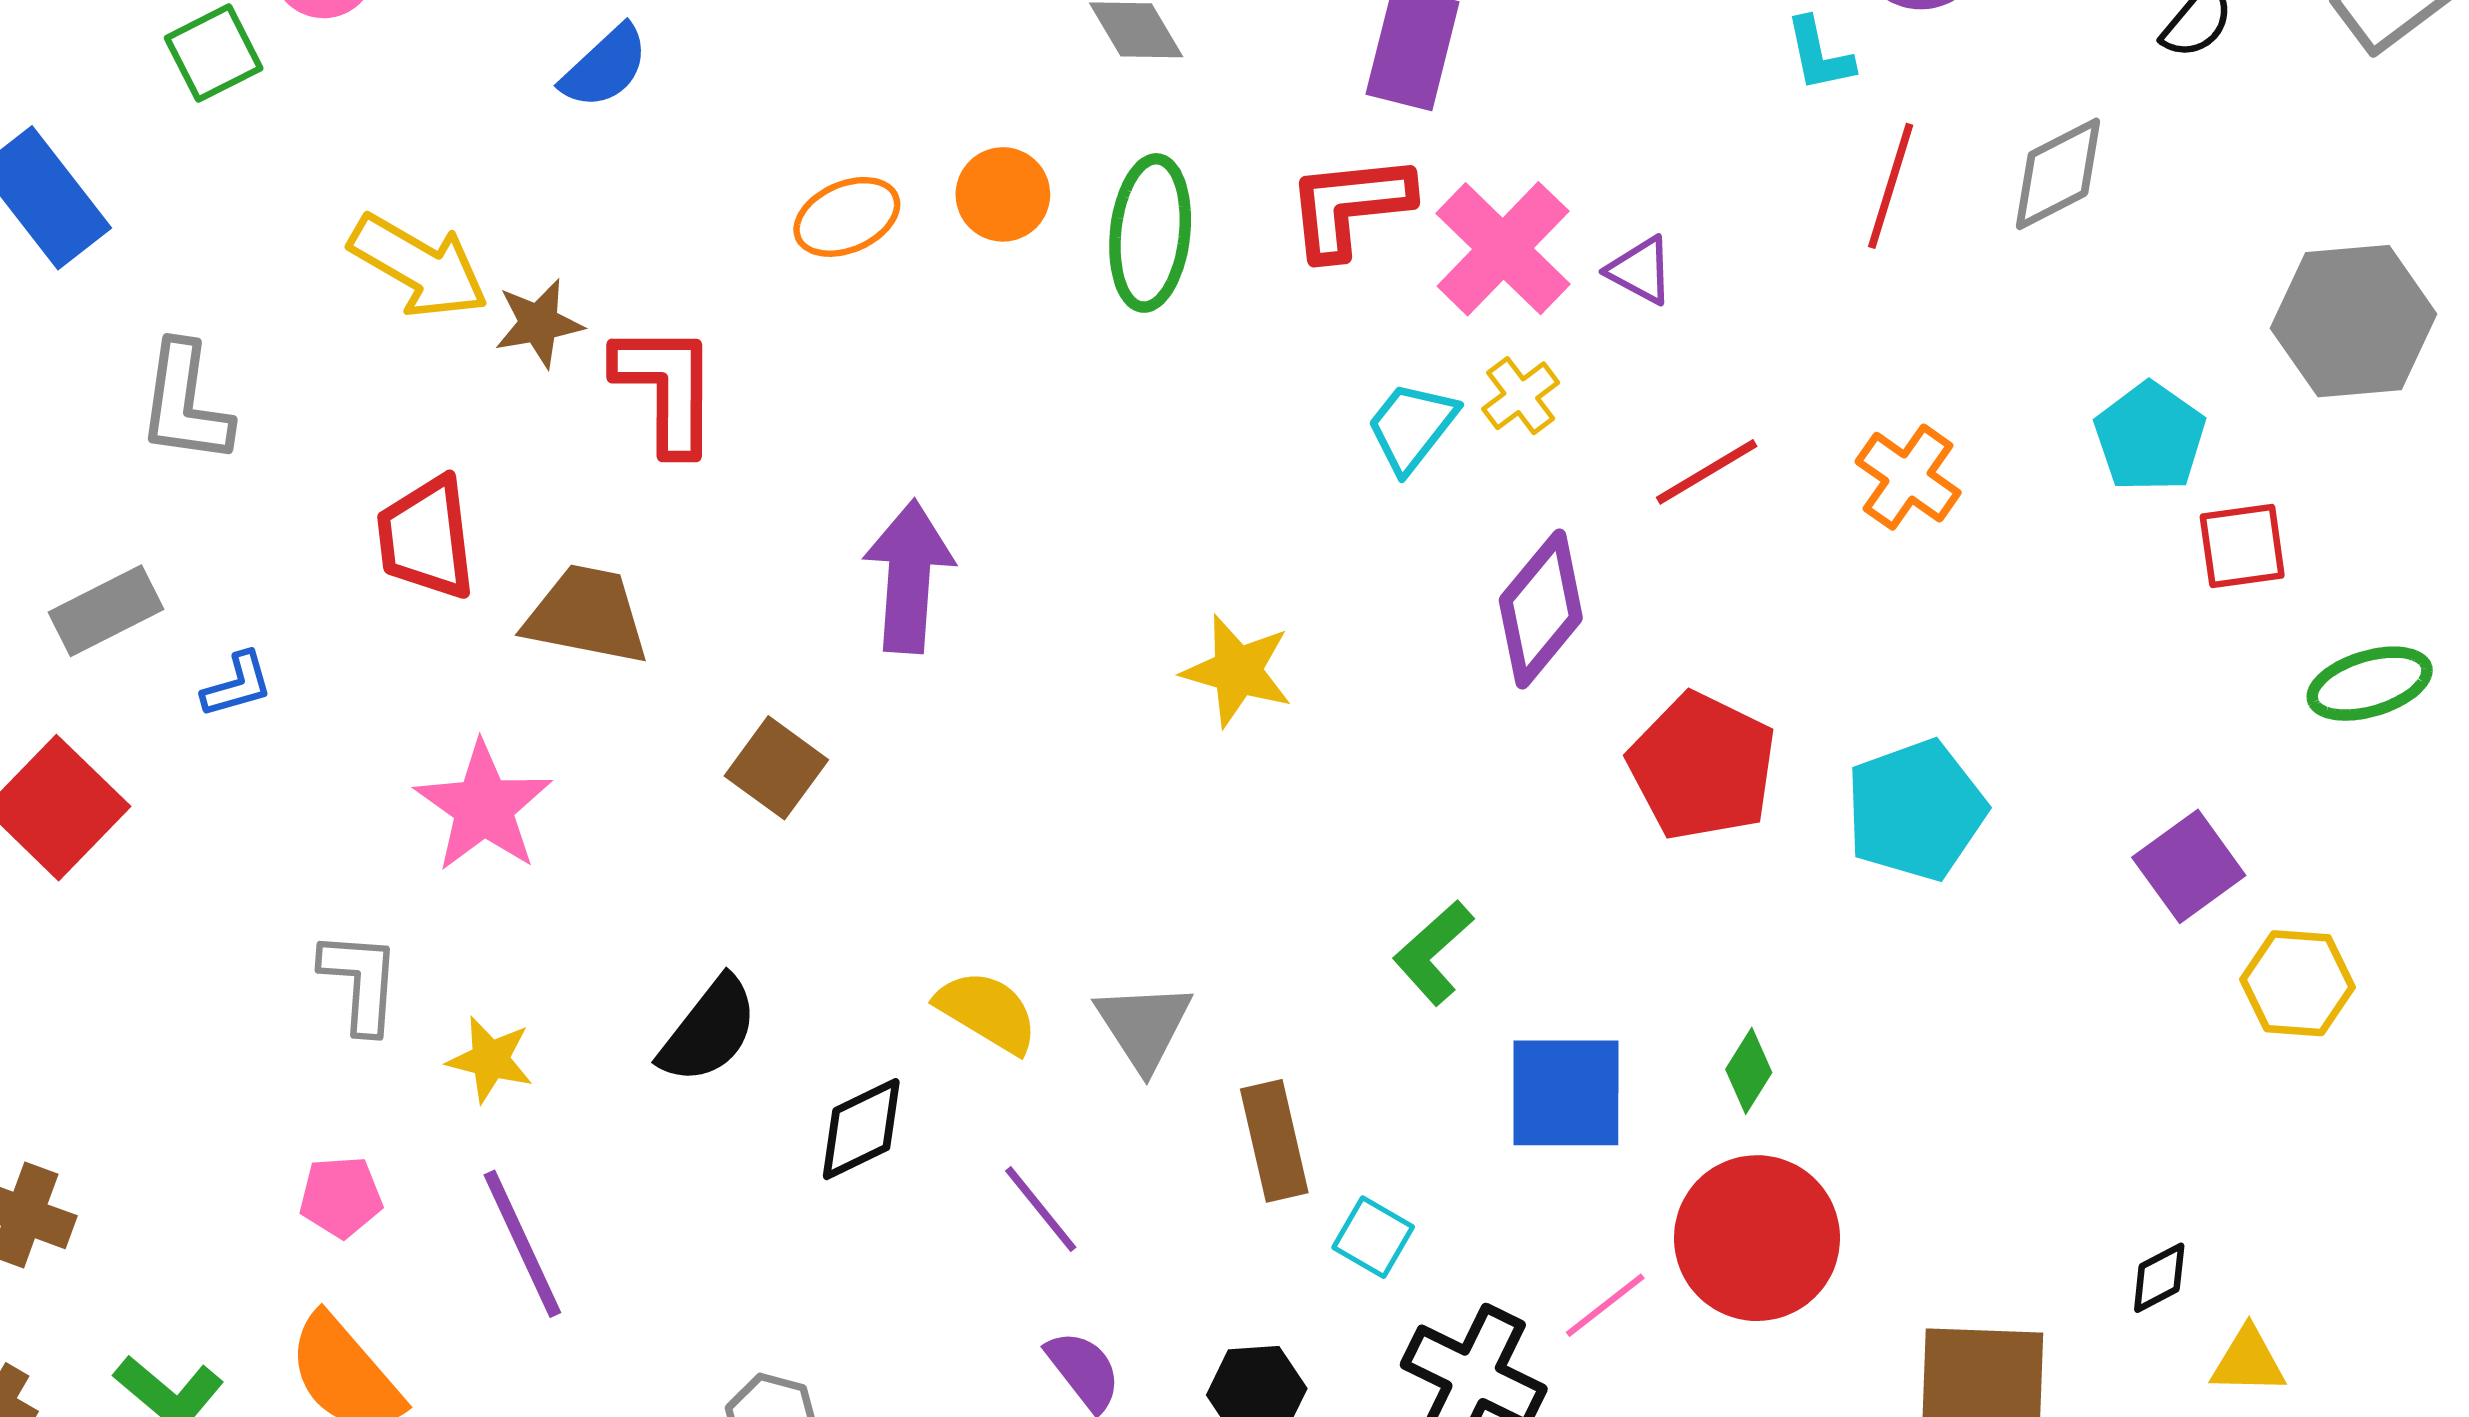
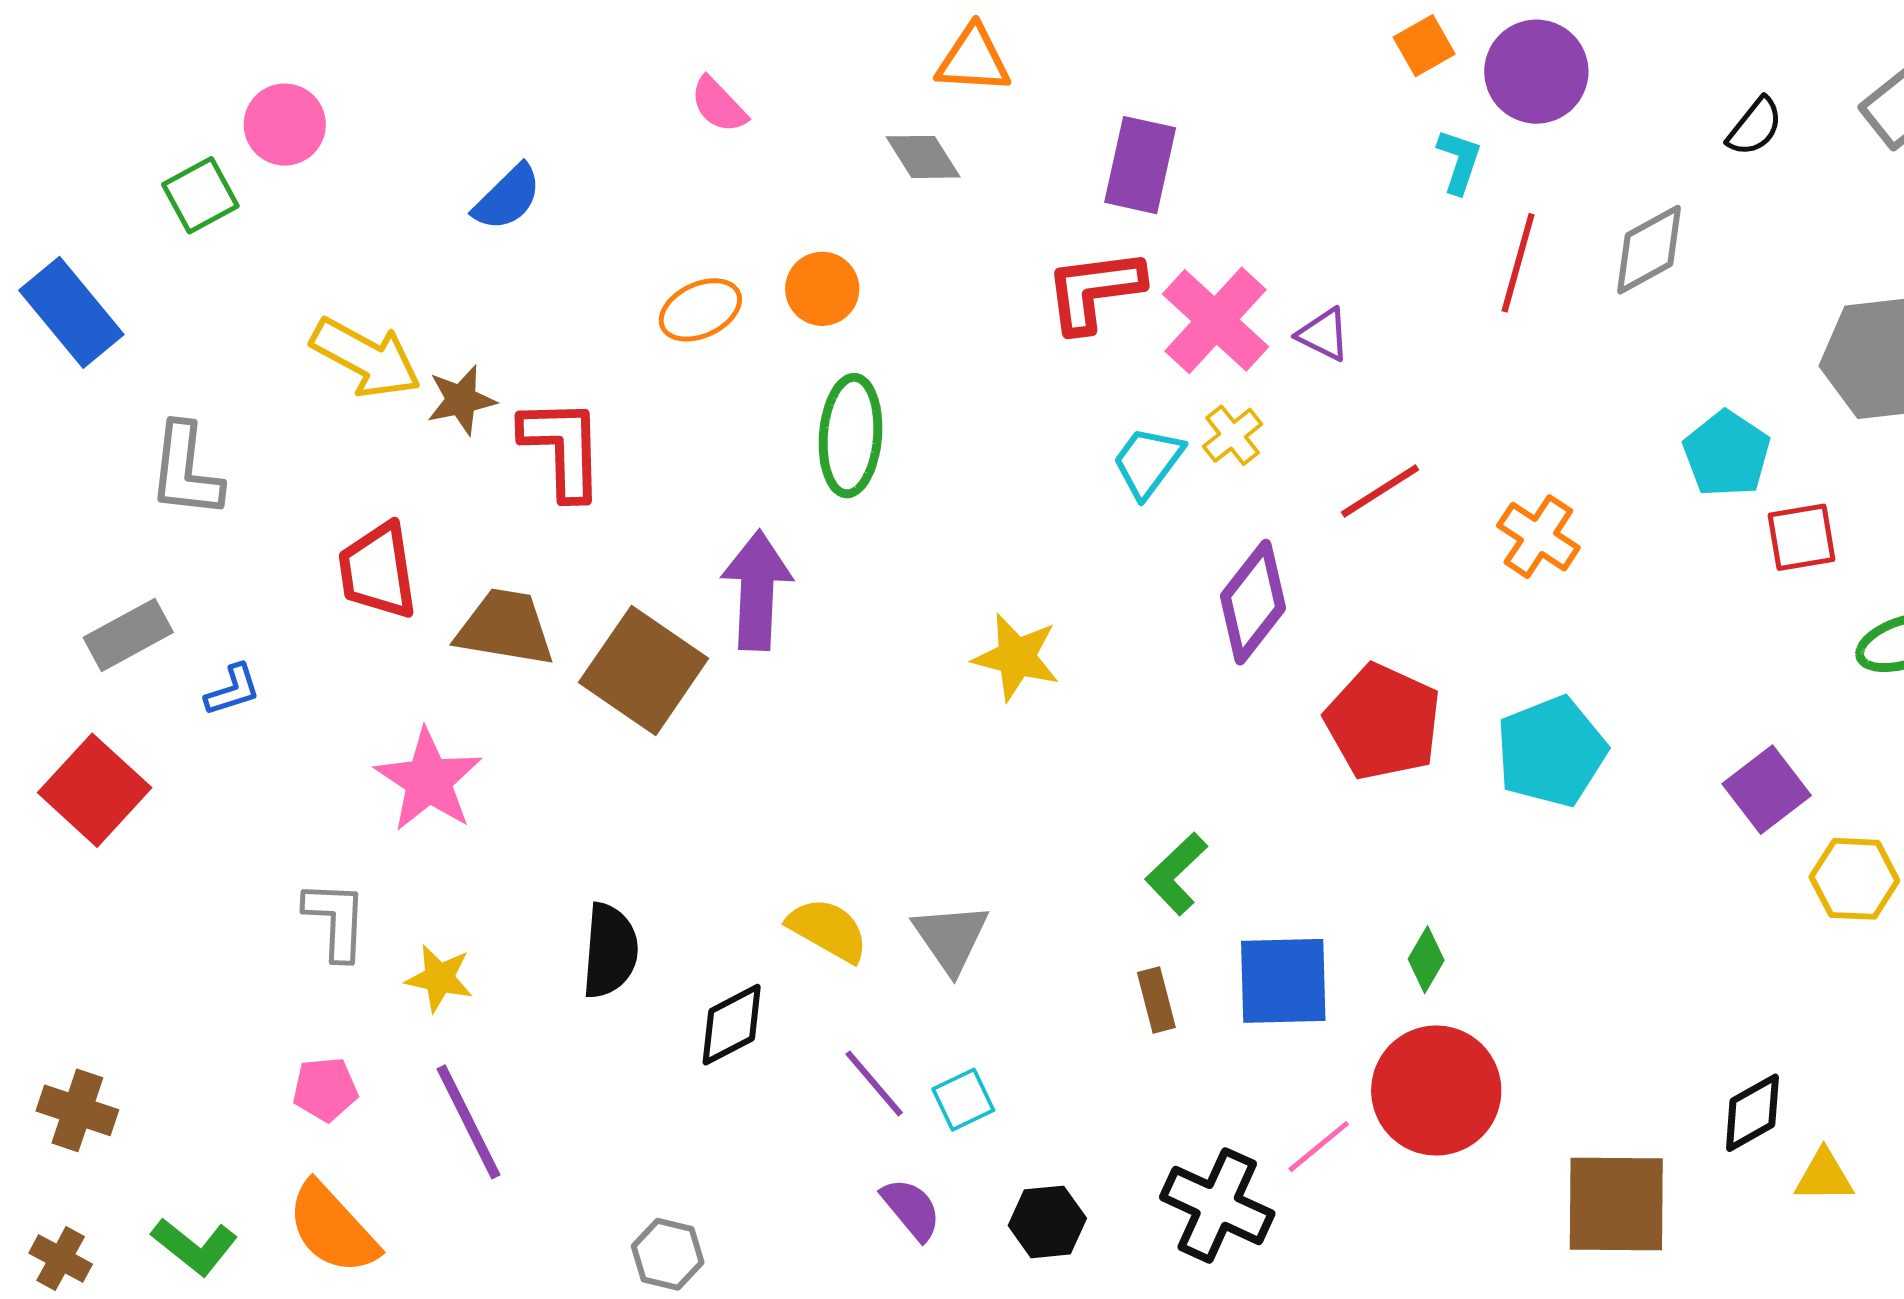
cyan L-shape: (1819, 55) -> (1459, 161), turned -148
green ellipse: (1150, 233) -> (850, 436), moved
orange cross: (1908, 477) -> (1538, 537), moved
brown square: (776, 768) -> (644, 670), moved, size x1.6
black semicircle: (709, 1031) -> (610, 951), turned -32
brown rectangle: (1274, 1141) -> (1156, 1000), moved, size x0.7
cyan square: (1373, 1237) -> (963, 1100), moved, turned 36
black diamond: (2159, 1278) -> (1752, 1113), size x1.4

